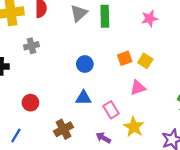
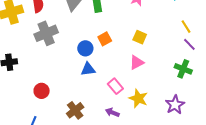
gray cross: (31, 46) -> (46, 33), moved, size x1.6
orange square: (125, 58) -> (105, 39), moved
blue triangle: (83, 98) -> (88, 69), moved

